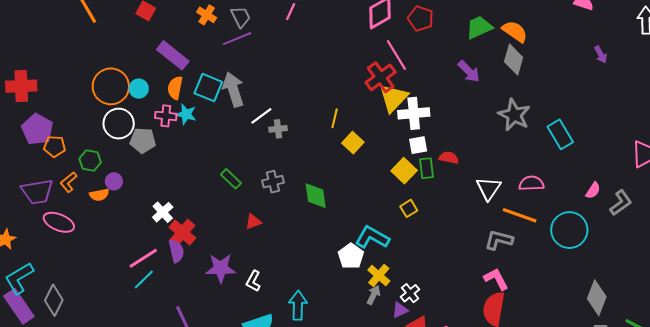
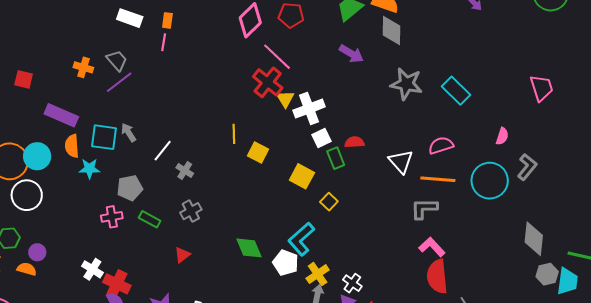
cyan circle: (139, 89) -> (37, 156), size x1.4
gray arrow: (233, 89) -> (129, 132), size x0.6
yellow triangle: (393, 98) -> (285, 99), size x0.6
pink cross: (166, 116) -> (112, 217), moved
gray cross: (278, 129) -> (185, 171), moved, turned -36
gray pentagon: (143, 140) -> (130, 188), moved
yellow square: (404, 171) -> (302, 176), moved
orange semicircle: (99, 195) -> (27, 269), turned -138
green diamond: (316, 196) -> (249, 248), moved
gray L-shape: (621, 203) -> (527, 167), moved
cyan L-shape: (372, 237) -> (301, 239), turned -56
yellow cross: (379, 275) -> (318, 274), turned 30

